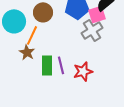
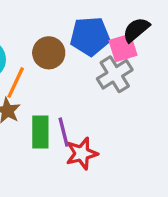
brown circle: (43, 12) -> (49, 53), moved
red star: (83, 71) -> (82, 153), moved

